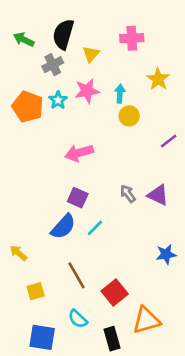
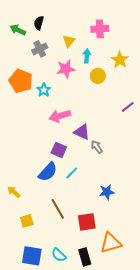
black semicircle: (63, 34) -> (39, 23), moved, size x0.6
cyan arrow: (120, 94) -> (87, 56), moved
cyan star: (58, 100) -> (44, 90), moved
yellow circle: (129, 116) -> (98, 76), moved
purple triangle: (158, 195) -> (82, 132), moved
blue star: (166, 254) -> (107, 192), moved
red square: (115, 293) -> (87, 222), turned 30
cyan semicircle: (78, 319) -> (59, 255), moved

